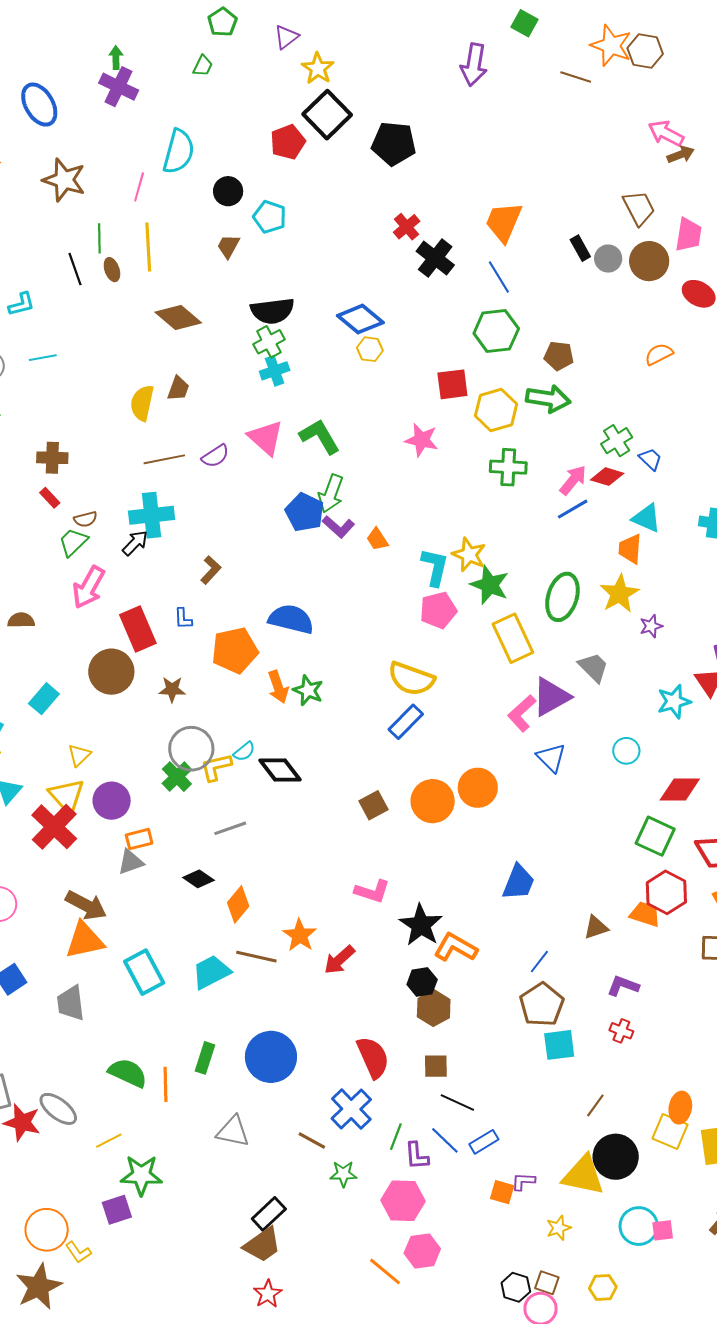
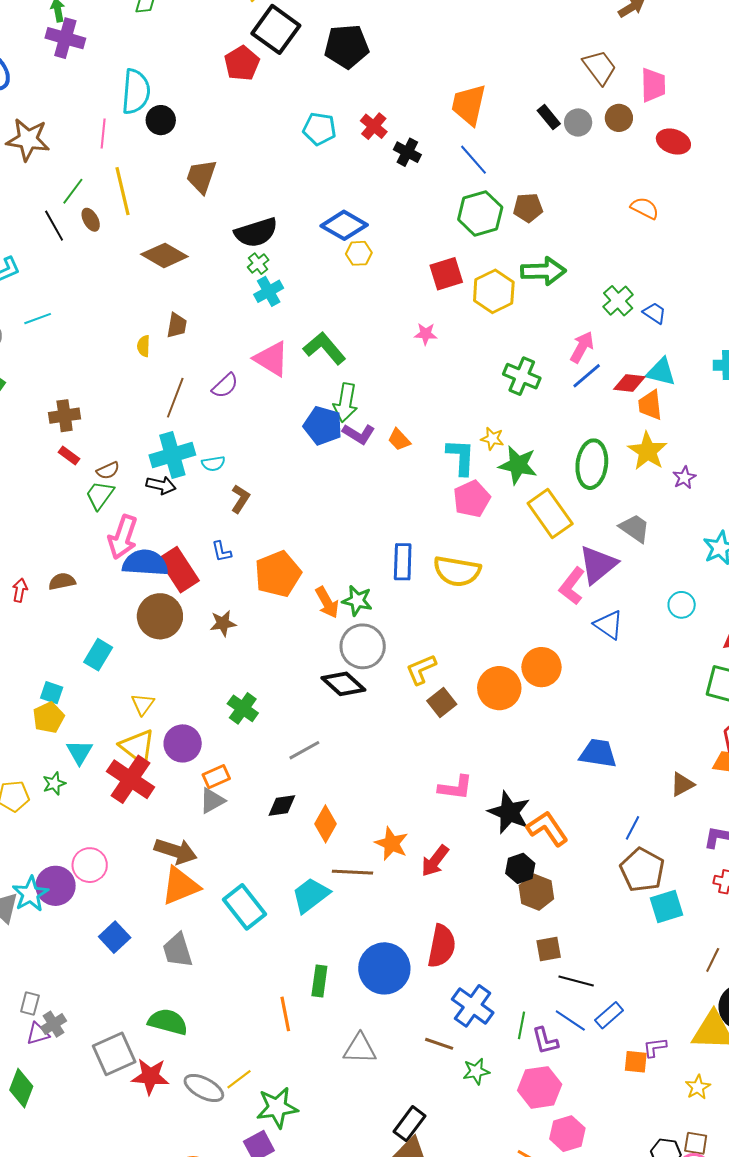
black circle: (228, 191) -> (161, 120), moved
cyan pentagon: (270, 217) -> (319, 129), moved
green line: (99, 238) -> (73, 191), turned 48
brown trapezoid: (228, 246) -> (201, 176), size x1.4
black cross: (435, 258) -> (407, 152), size x0.7
brown circle: (649, 261) -> (619, 118), size x0.7
green cross: (269, 342) -> (258, 264), size x0.7
orange semicircle: (659, 354) -> (645, 208), turned 64
brown pentagon: (559, 356) -> (528, 208), moved
yellow semicircle: (142, 403) -> (144, 346), size x0.6
pink star: (422, 440) -> (426, 334), size x0.7
brown line: (164, 459) -> (175, 398), turned -48
green cross: (508, 467) -> (522, 376), moved, turned 30
red diamond: (607, 477) -> (629, 383), moved
black arrow: (135, 543) -> (161, 485), turned 68
yellow star: (469, 555) -> (492, 439), size x0.7
blue semicircle: (291, 619) -> (145, 563), moved
blue rectangle: (406, 722) -> (403, 562), moved, turned -33
gray circle: (191, 749) -> (363, 646), moved
cyan semicircle: (244, 751) -> (213, 464), moved, turned 40
yellow L-shape: (216, 767) -> (421, 669), moved
black diamond: (198, 879) -> (282, 806), turned -32
blue trapezoid: (518, 882) -> (598, 753), turned -93
orange L-shape: (456, 947) -> (547, 828), turned 36
red semicircle: (373, 1057) -> (442, 946), moved, turned 45
green semicircle: (128, 1073) -> (168, 1022), moved
gray ellipse: (58, 1109) -> (204, 1088), moved

